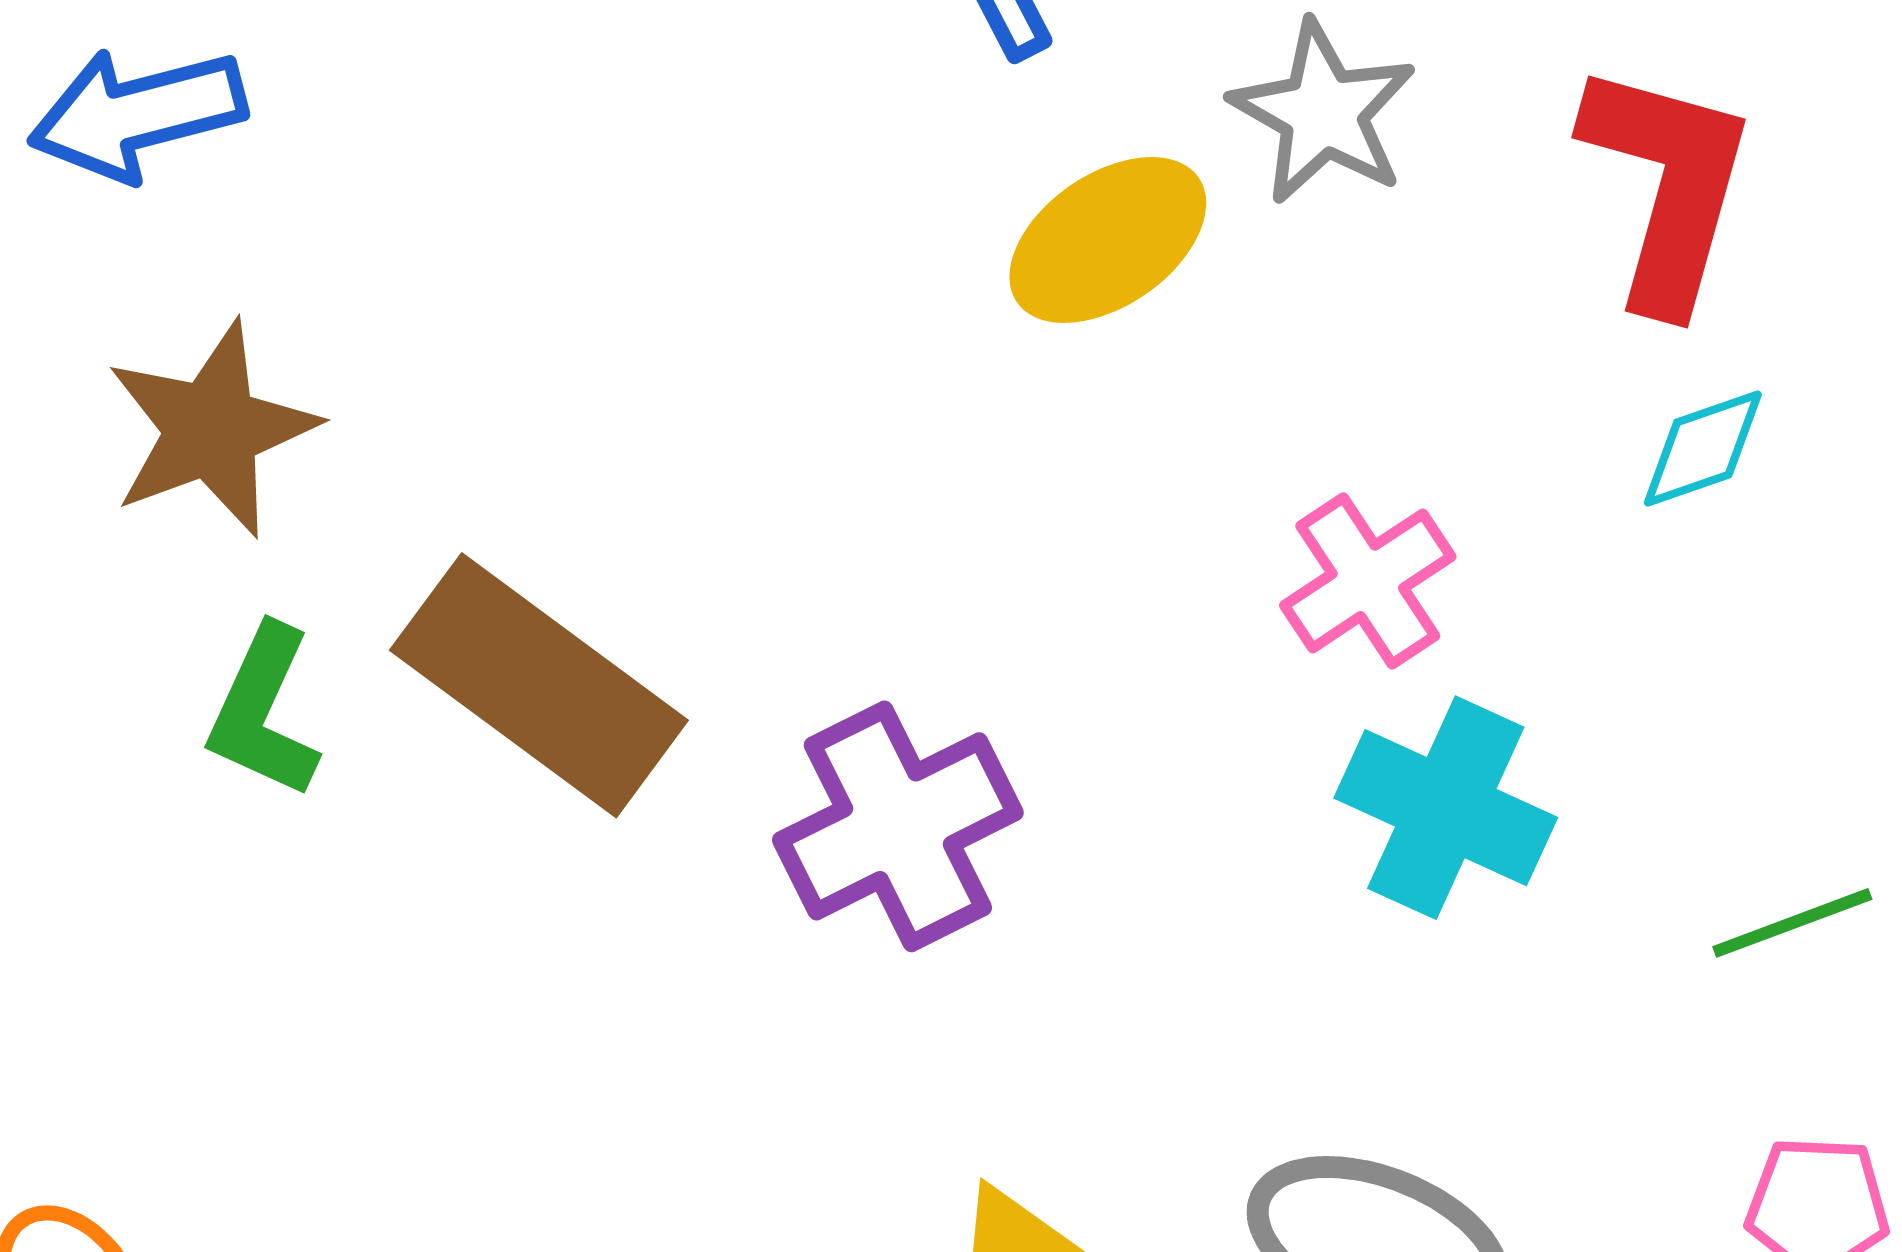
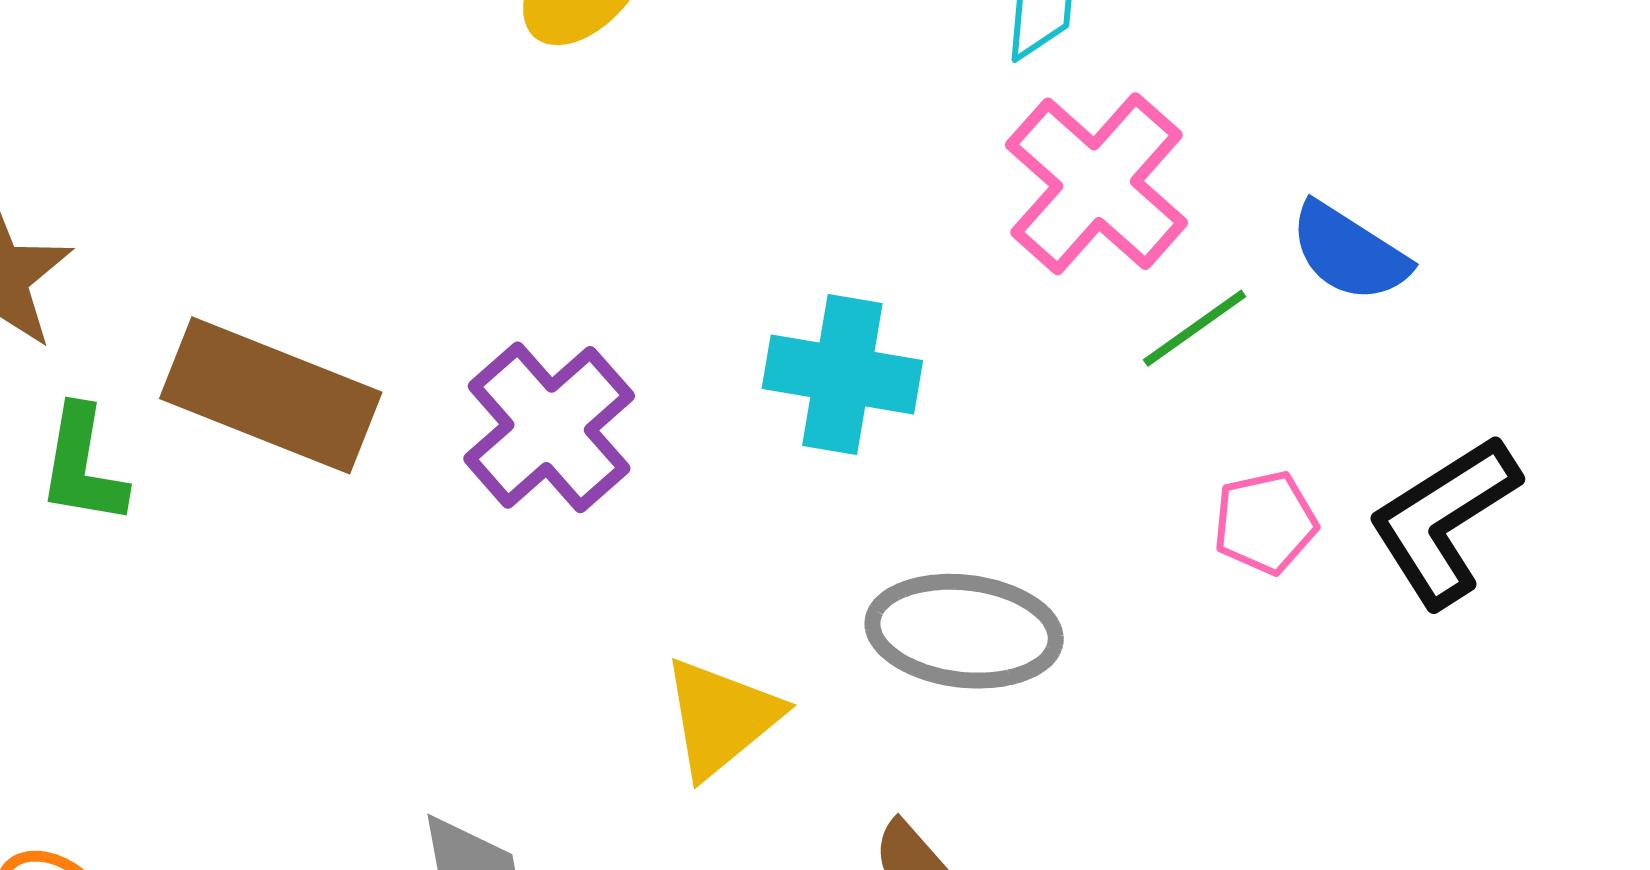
pink cross: (1368, 581) -> (1097, 184), moved, size x1.5
cyan cross: (1446, 808) -> (842, 374), moved

